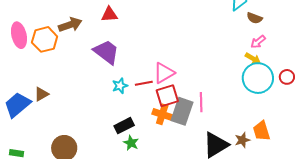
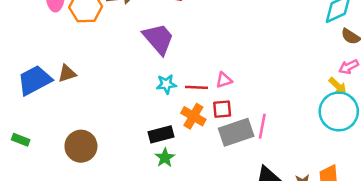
pink triangle: (164, 73) -> (224, 80), size x0.6
red square: (167, 96) -> (222, 109), size x0.7
gray rectangle: (182, 111) -> (236, 132), turned 40
orange cross: (162, 114) -> (193, 116), moved

